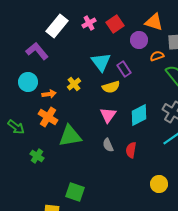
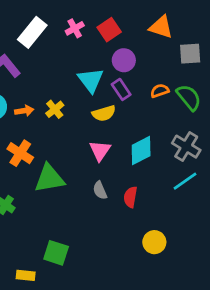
purple circle: (139, 40) -> (124, 60), moved
orange semicircle: (157, 56) -> (160, 91), moved
orange arrow: (49, 94) -> (24, 111), moved
yellow circle: (159, 184) -> (154, 242), moved

